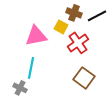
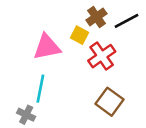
brown cross: (74, 13) -> (96, 17), turned 35

